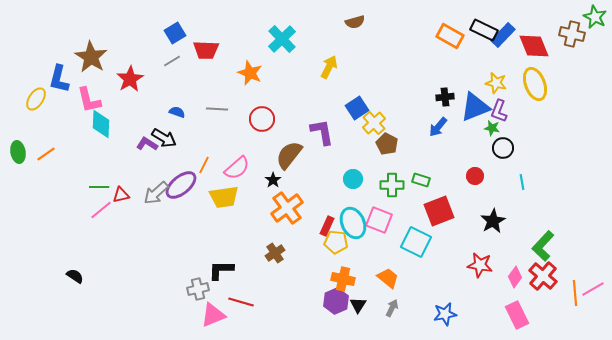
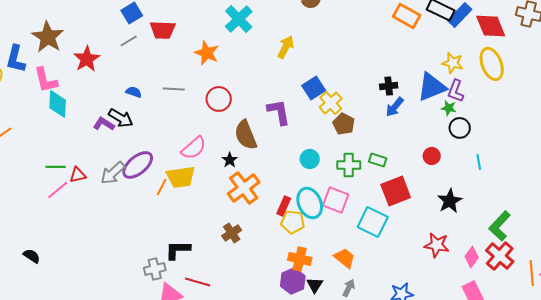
black cross: (445, 97) -> (389, 86), moved
brown semicircle: (289, 155) -> (246, 135), turned -60
orange line: (204, 165) -> (162, 187), moved

